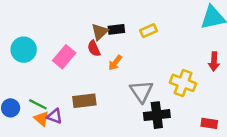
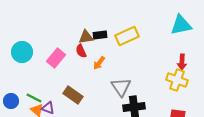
yellow rectangle: (149, 31) -> (127, 36), size x1.6
brown triangle: (100, 32) -> (86, 37), turned 35
yellow cross: (183, 83) -> (177, 80), moved
brown rectangle: (84, 101) -> (73, 95), turned 42

